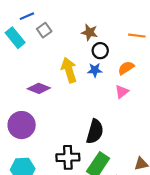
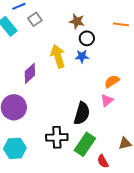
orange semicircle: (126, 68) -> (112, 81), moved
purple diamond: (39, 88) -> (30, 73), turned -65
pink triangle: (122, 92) -> (107, 100), moved

